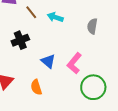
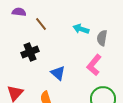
cyan arrow: (55, 17) -> (81, 29), moved
pink L-shape: (74, 63) -> (94, 65), moved

